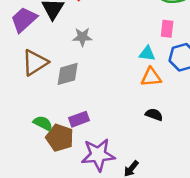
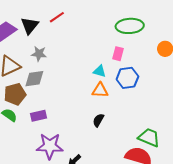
gray star: (82, 37) -> (39, 54), moved
black semicircle: (154, 115) -> (98, 120), turned -88
brown pentagon: (60, 138) -> (15, 94), moved, turned 30

